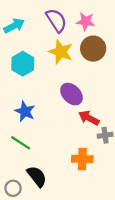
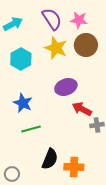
purple ellipse: (71, 94) -> (66, 87), turned -65
green line: (21, 143) -> (31, 129), moved, turned -48
orange cross: (82, 159) -> (74, 167), moved
black semicircle: (37, 176) -> (50, 159), moved, turned 60

